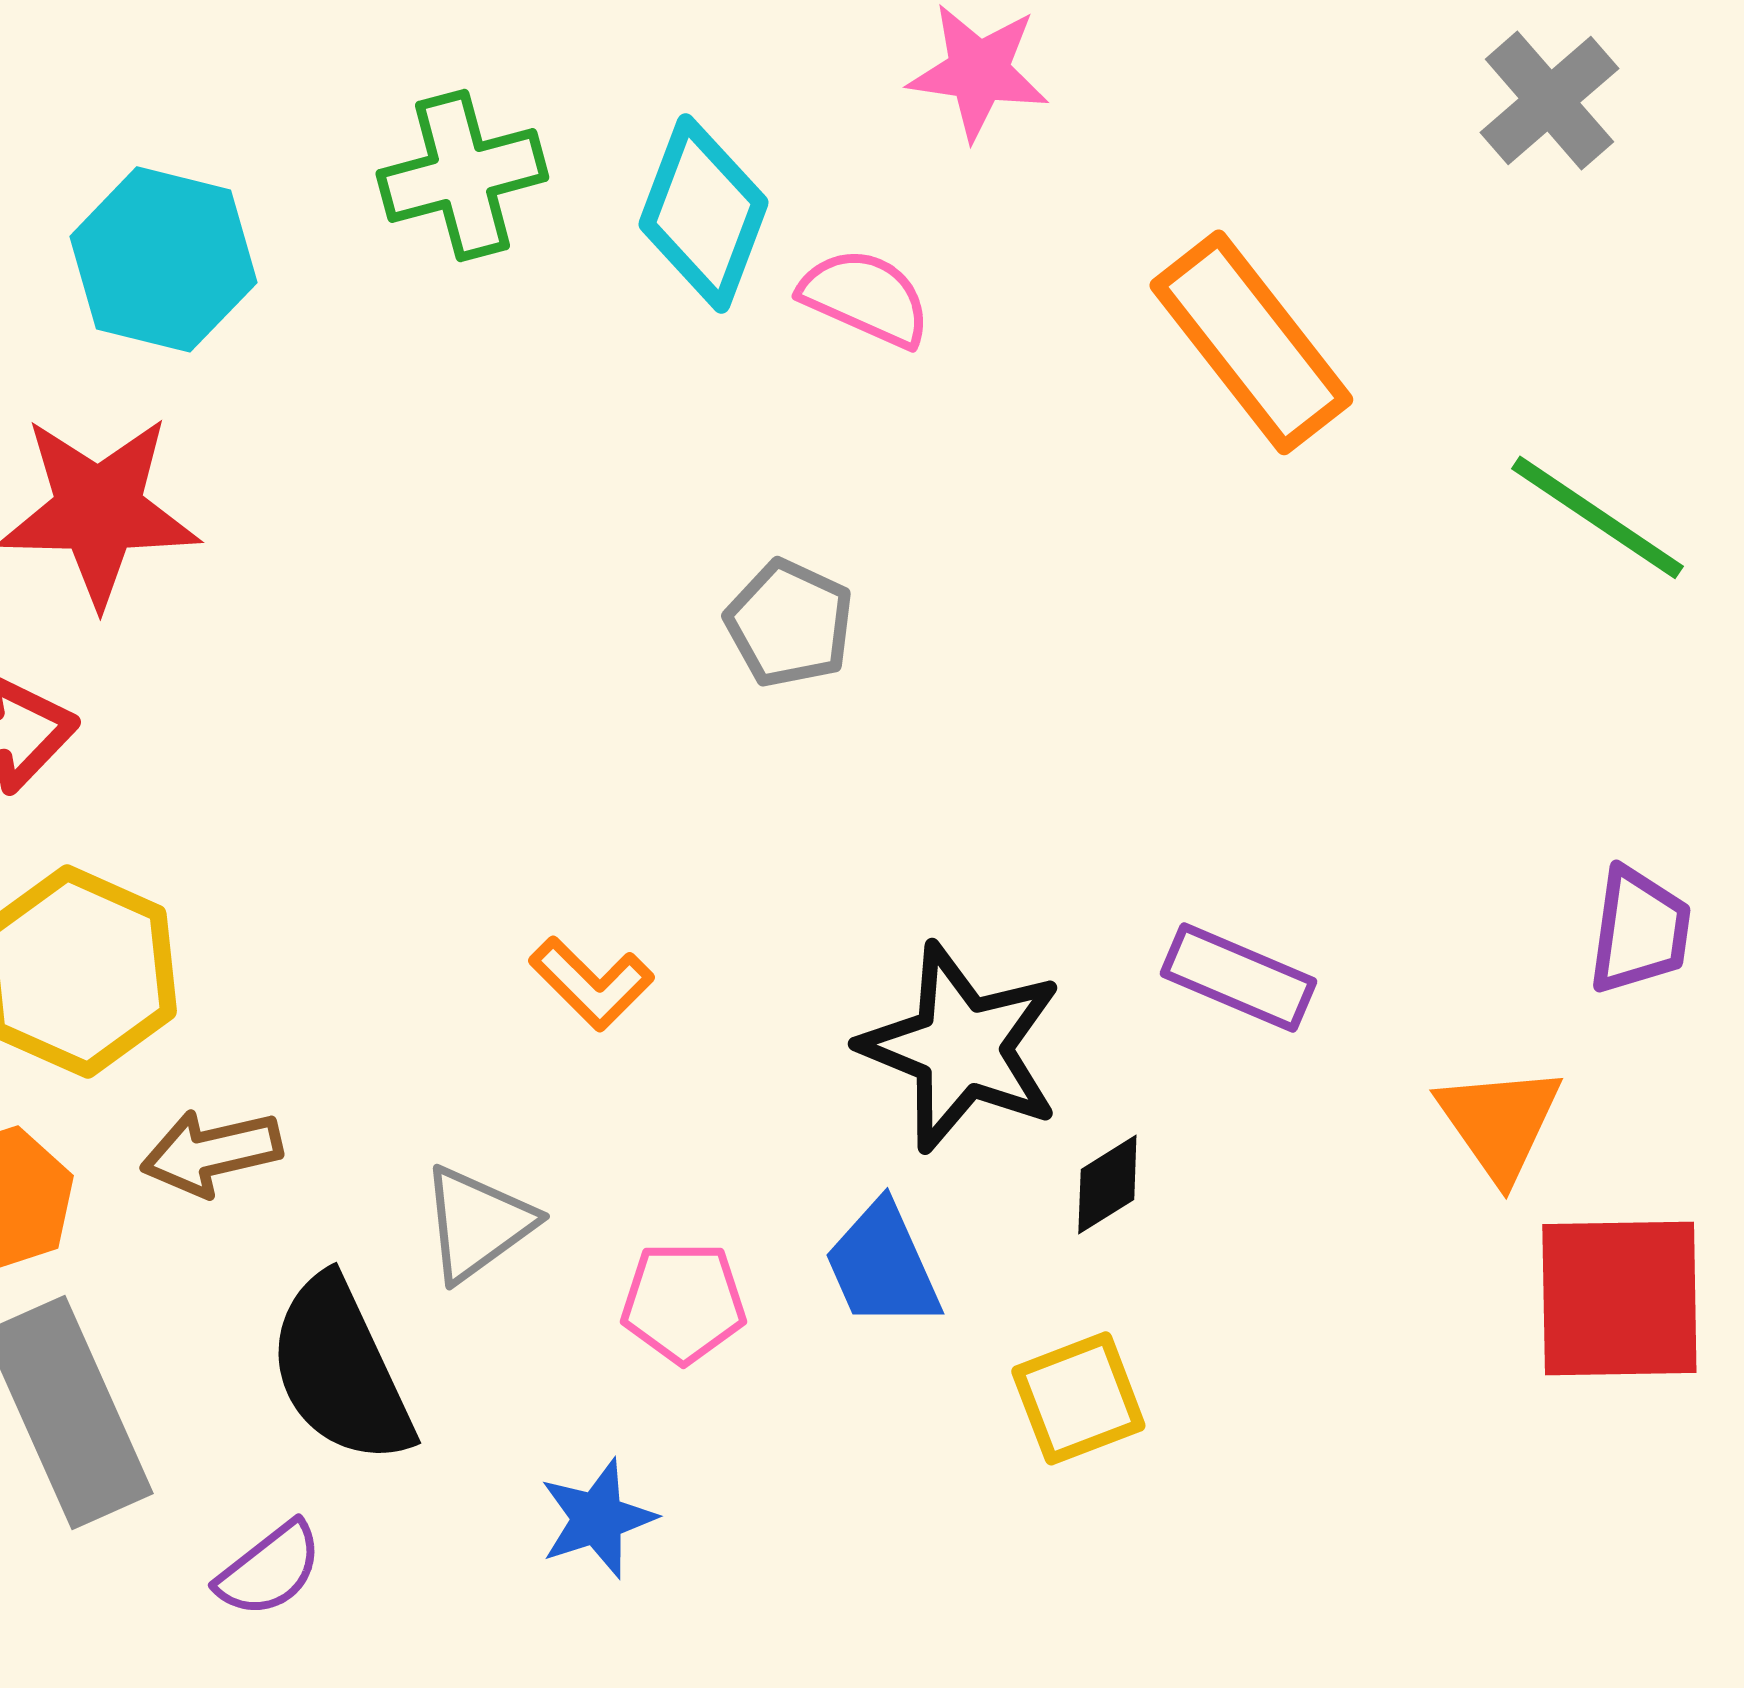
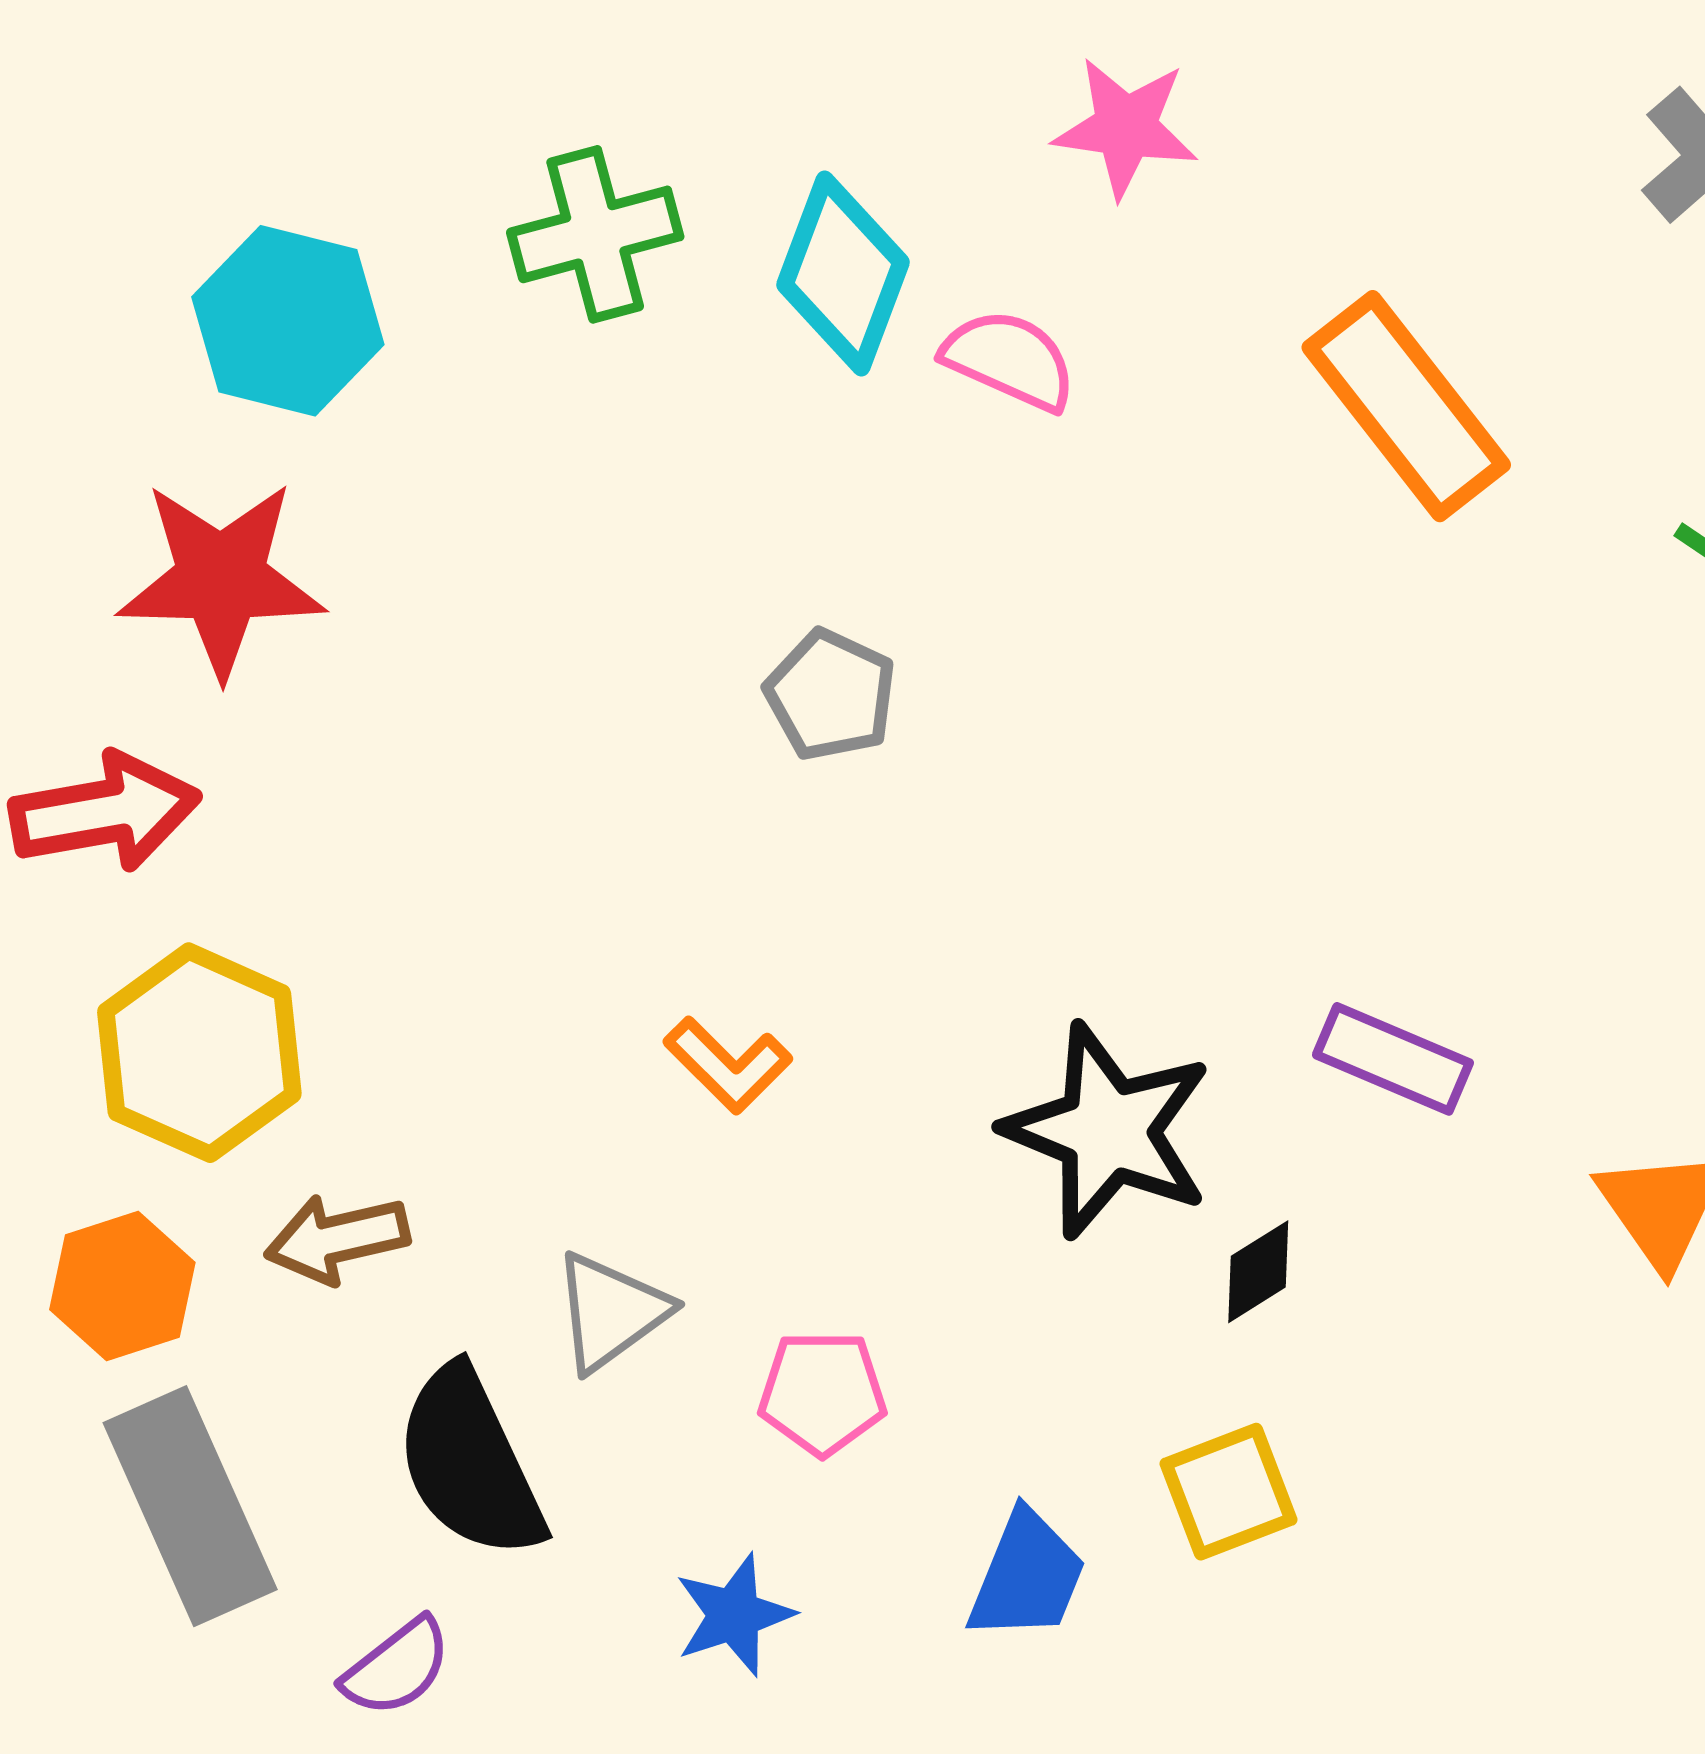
gray pentagon: (789, 623) -> (831, 695), moved
blue trapezoid: (882, 1265) -> (1027, 1576), moved, turned -134

